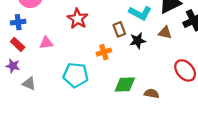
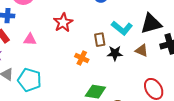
orange cross: (104, 52) -> (82, 58), turned 32
cyan pentagon: (76, 75) -> (29, 80), moved

